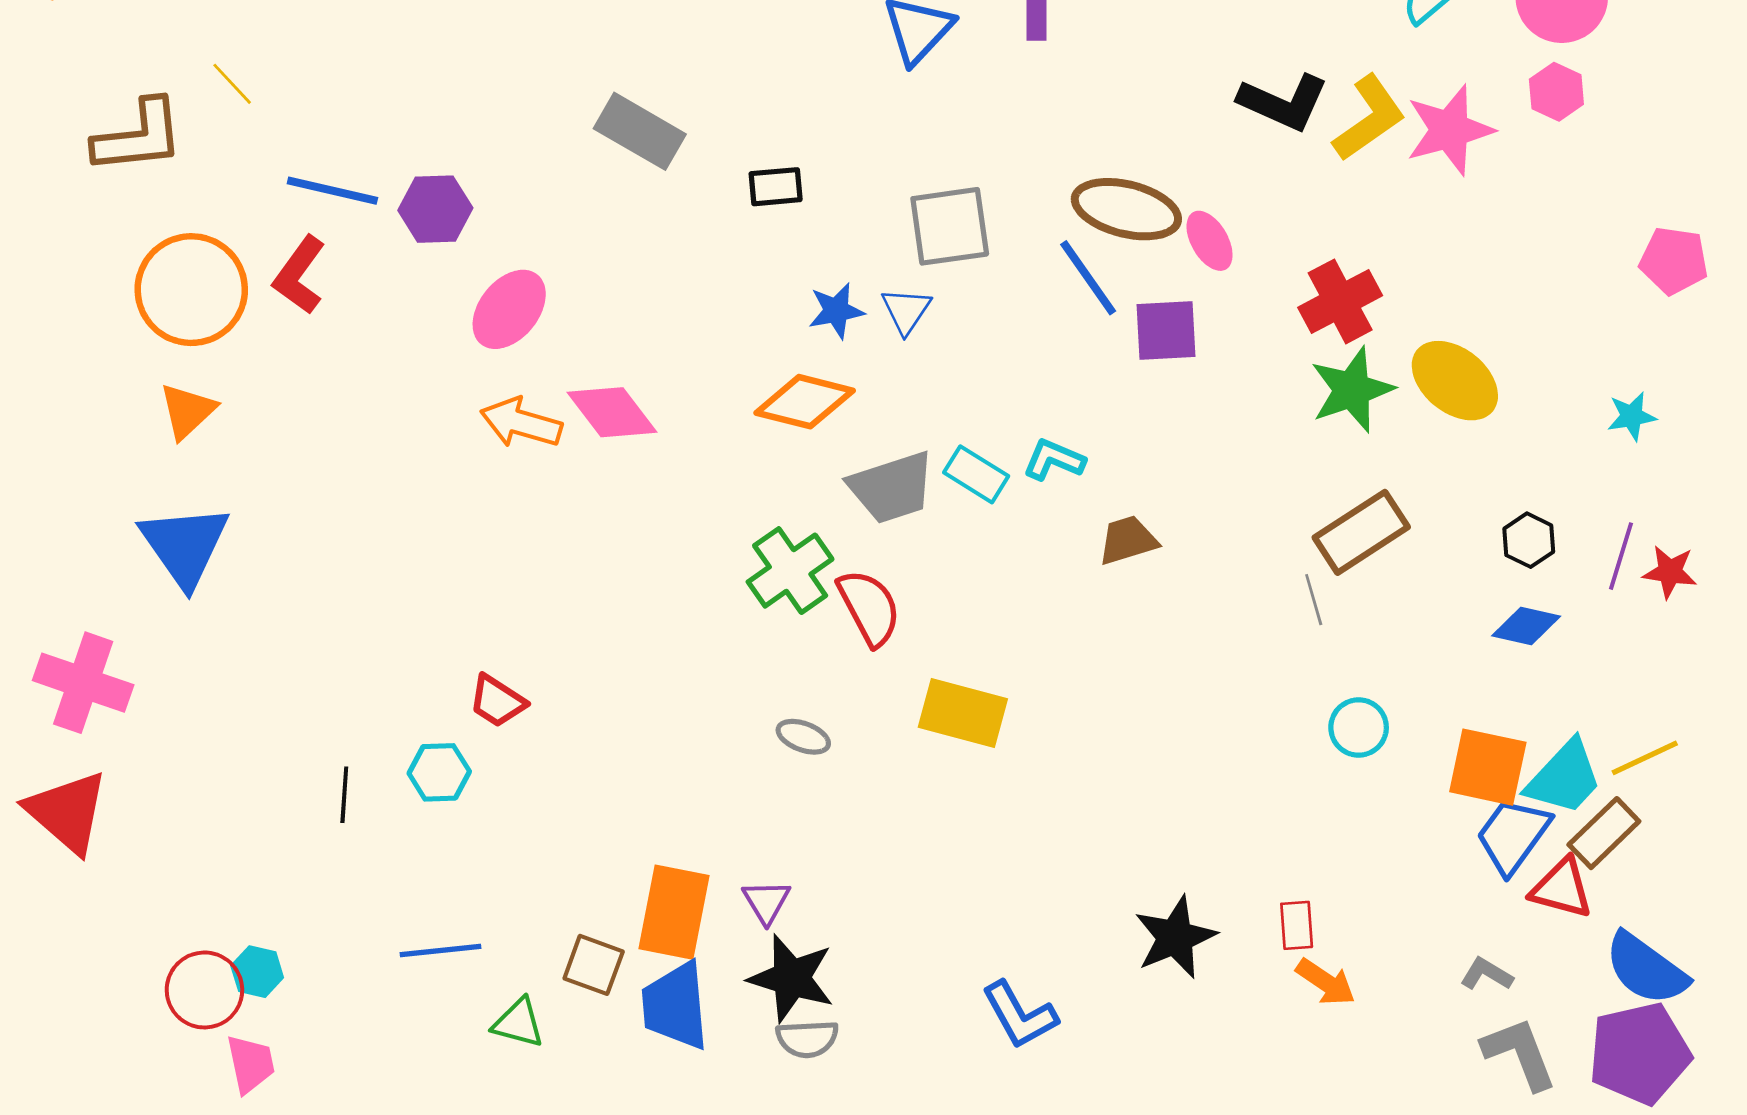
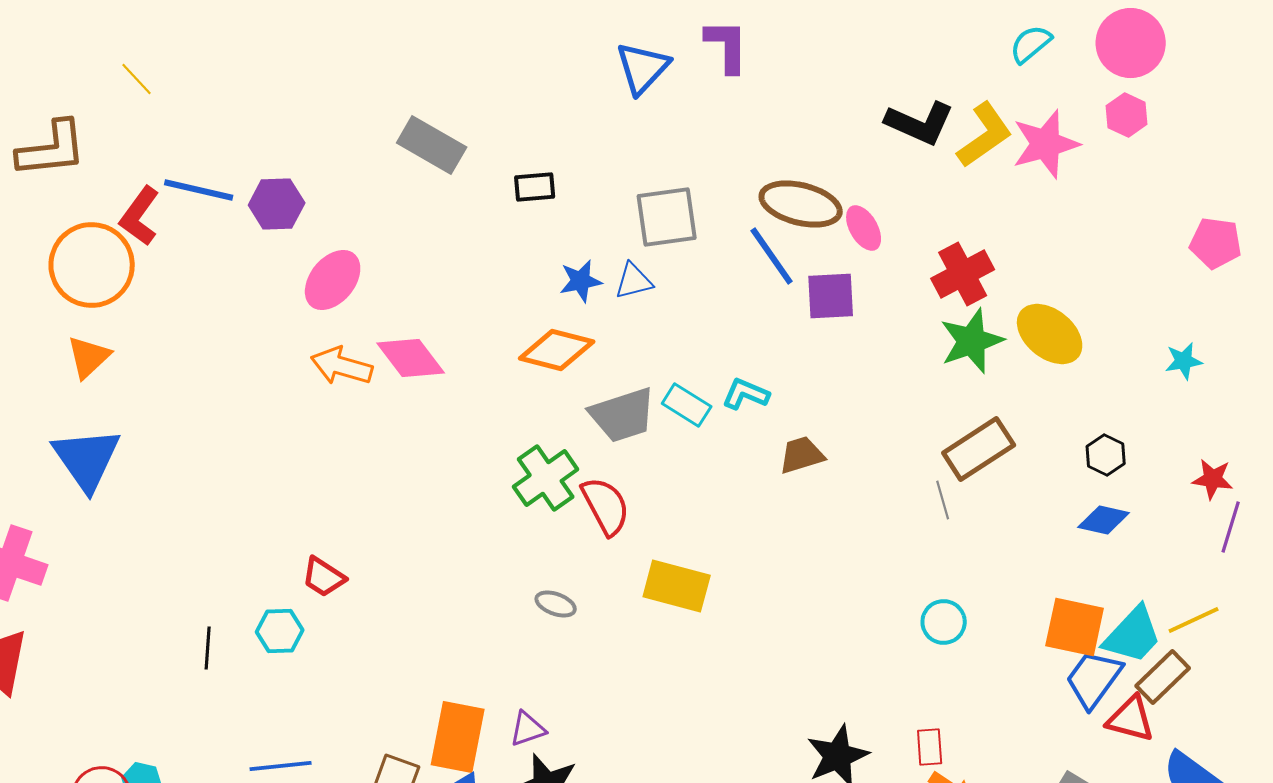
yellow line: (232, 84) -> (137, 79), moved
red L-shape: (299, 275) -> (140, 216), moved
blue triangle: (906, 311) -> (634, 281), turned 42
purple line: (1621, 556) -> (1231, 527), moved
cyan circle: (1359, 728) -> (944, 622), moved
purple triangle: (766, 902) -> (528, 729), turned 42

